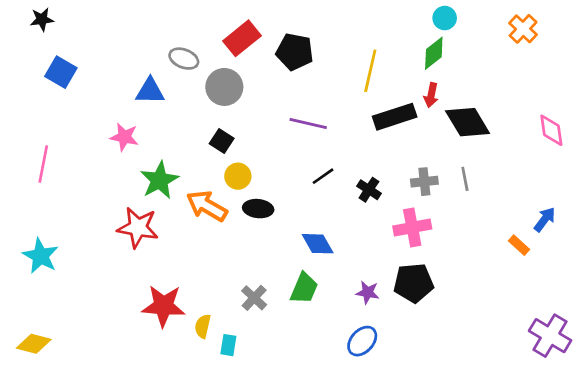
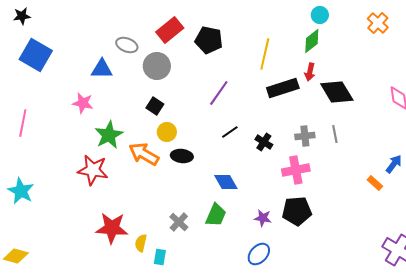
blue square: (61, 72) -> (36, 55), size x1.4
purple line: (308, 123) -> (219, 93), turned -68

